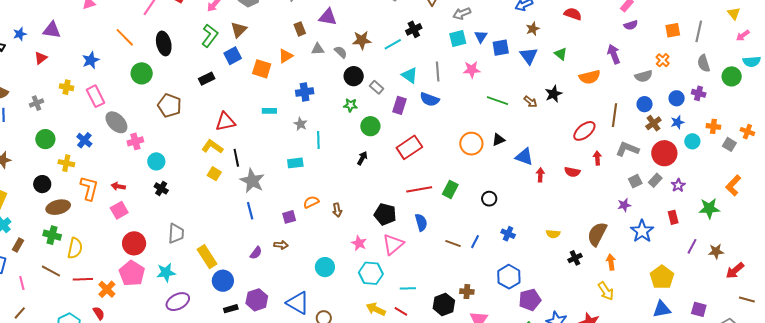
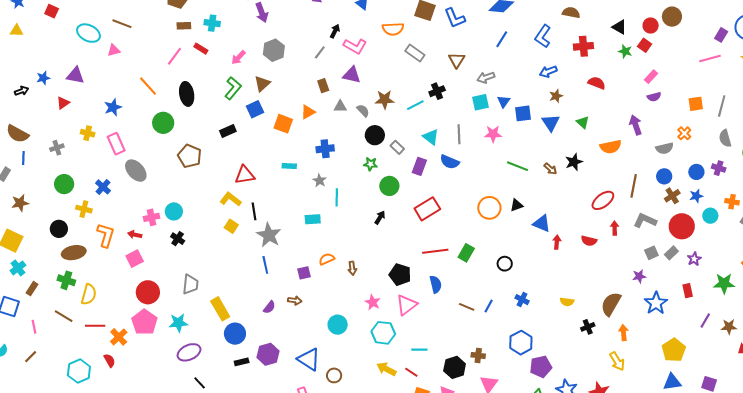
pink cross: (135, 141) -> (152, 217), moved

